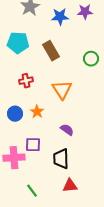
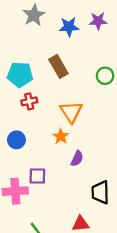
cyan pentagon: (18, 43) -> (20, 75), moved
orange star: (37, 112) -> (61, 136), moved
purple semicircle: (67, 130) -> (77, 159), turned 80
black trapezoid: (61, 159) -> (100, 192), moved

